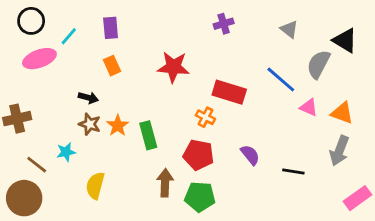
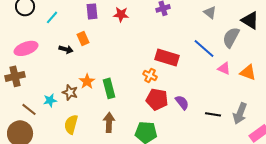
purple rectangle: (111, 28) -> (92, 11), moved
pink ellipse: (39, 59) -> (26, 48), moved
red star: (173, 67) -> (121, 14), moved, size x0.7
black arrow: (88, 98) -> (66, 49), moved
brown star: (90, 124) -> (70, 92), moved
gray arrow: (339, 151) -> (240, 113), moved
red pentagon: (198, 155) -> (157, 99), moved
brown arrow: (165, 183) -> (109, 122), moved

